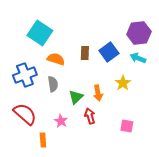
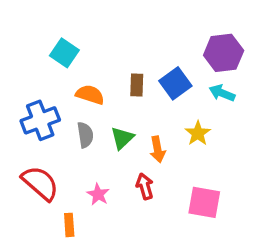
cyan square: (40, 33) -> (64, 53), size x0.7
green triangle: (76, 97) -> (122, 138), moved
pink square: (127, 126) -> (204, 202), size x1.5

